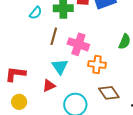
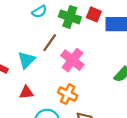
orange cross: (97, 64) -> (68, 94), moved
cyan triangle: (60, 67) -> (26, 60), moved

